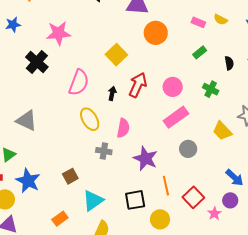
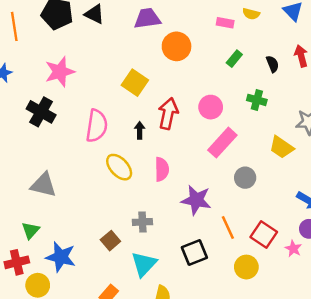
gray cross: (104, 151) -> (142, 222), moved
yellow circle: (160, 219) -> (246, 267), moved

